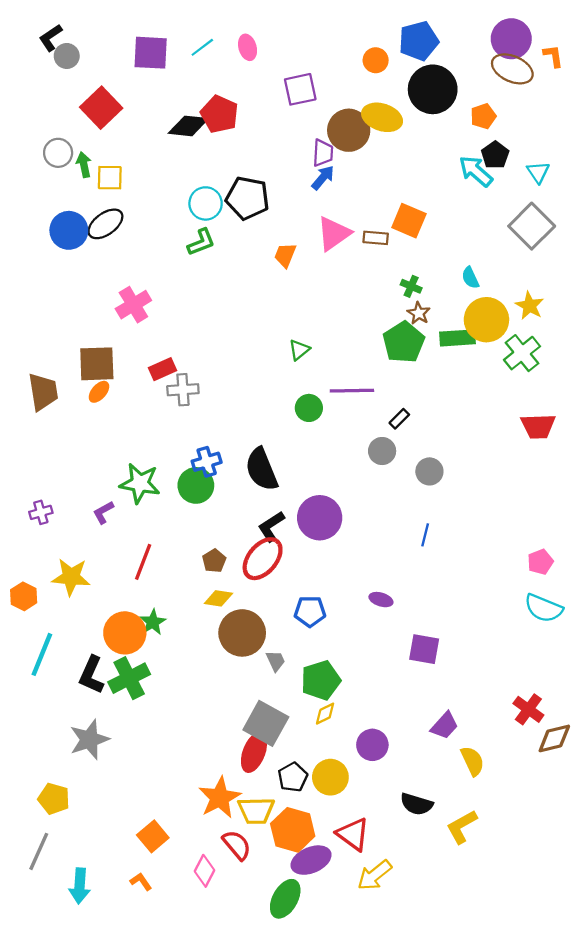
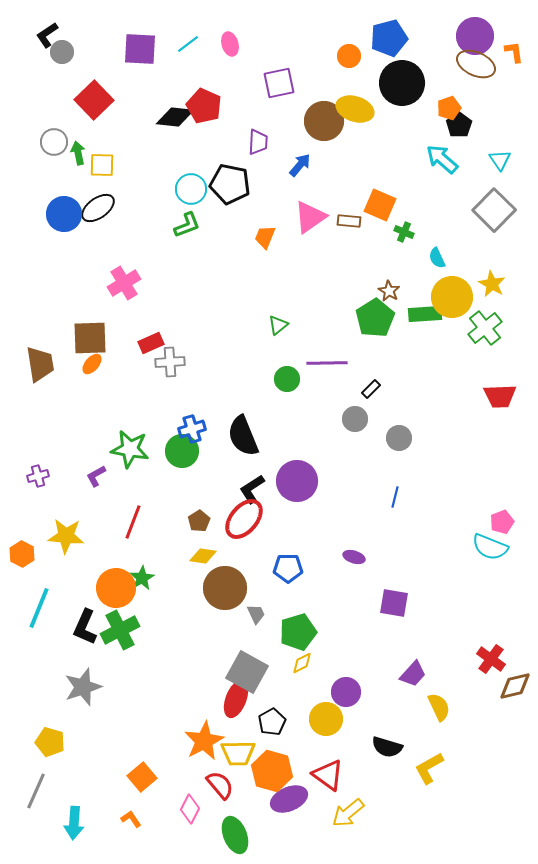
purple trapezoid: (323, 153) -> (258, 142), moved
black pentagon: (495, 155) -> (459, 125), moved
green cross: (411, 286) -> (404, 232), moved
cyan semicircle: (544, 608) -> (490, 547), moved
yellow circle: (330, 777) -> (326, 719), moved
green ellipse: (285, 899) -> (235, 835), moved, turned -51

